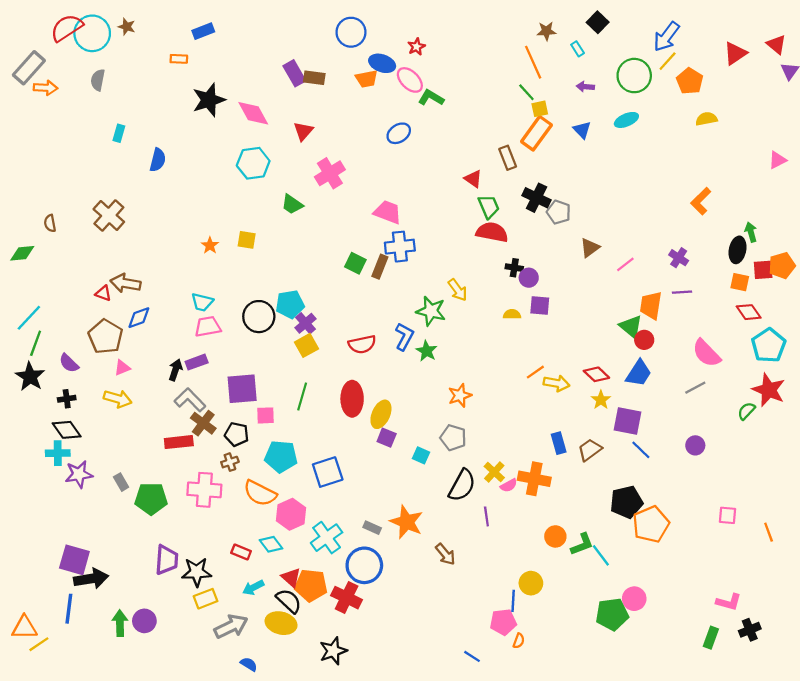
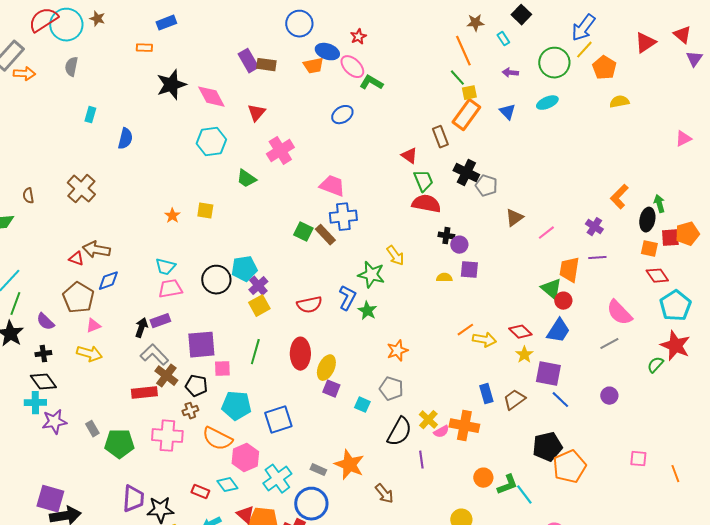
orange L-shape: (701, 201) -> (619, 197), moved
brown rectangle: (380, 267) -> (325, 235), turned -65

